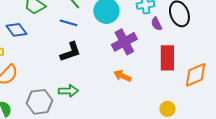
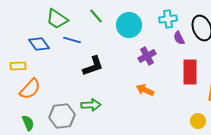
blue line: (68, 23) -> (72, 40), moved
purple cross: (124, 42) -> (147, 56), size x0.7
yellow circle: (167, 109) -> (198, 121), moved

